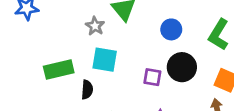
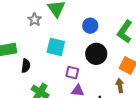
cyan square: (105, 60) -> (56, 47), moved
purple square: (152, 77) -> (72, 73), moved

